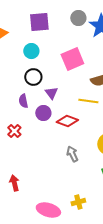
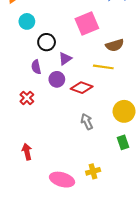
cyan circle: (31, 51) -> (27, 21), moved
purple triangle: (51, 93) -> (65, 59), turned 32

